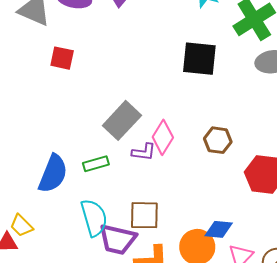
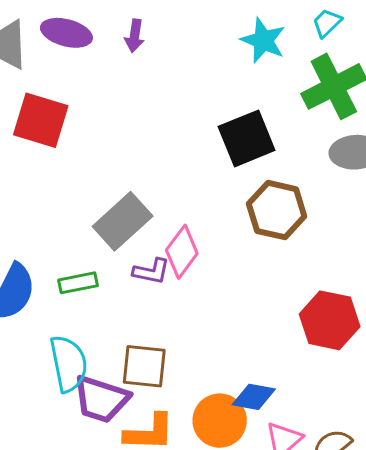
red square: (62, 58) -> (41, 120), size x1.5
black square: (199, 59) -> (247, 138), turned -33
brown hexagon: (218, 140) -> (277, 210), moved, size x1.4

